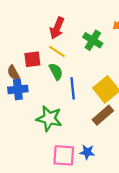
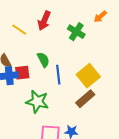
yellow line: (57, 51) -> (19, 30), moved
red square: (32, 59) -> (22, 73), moved

